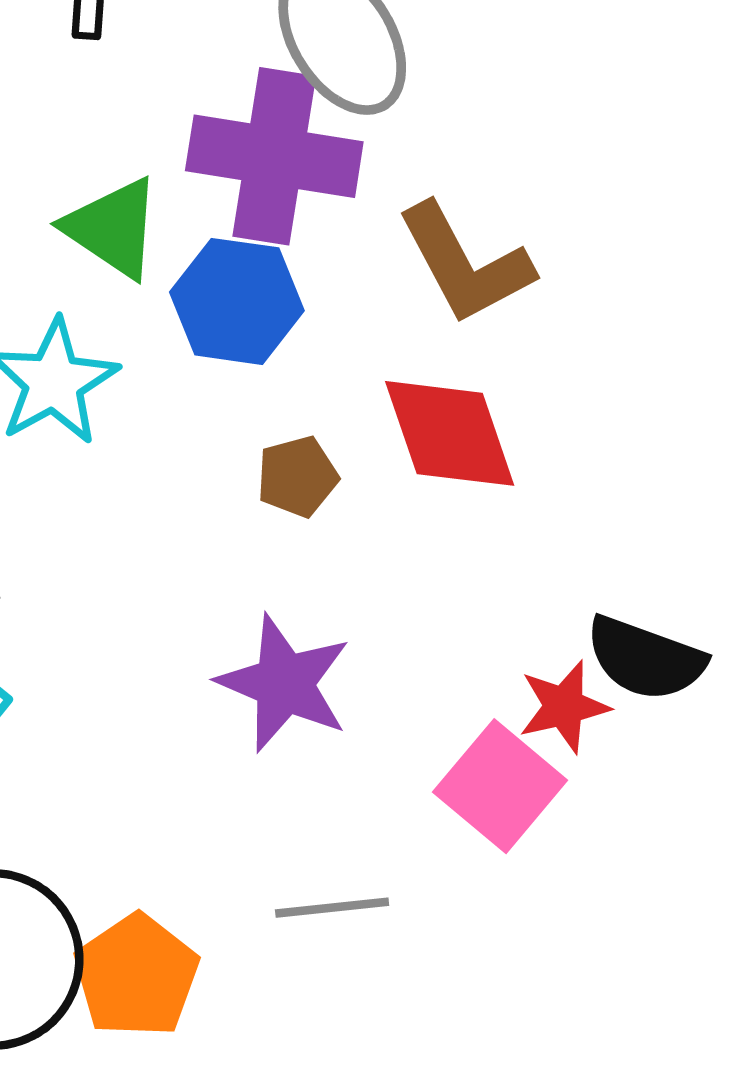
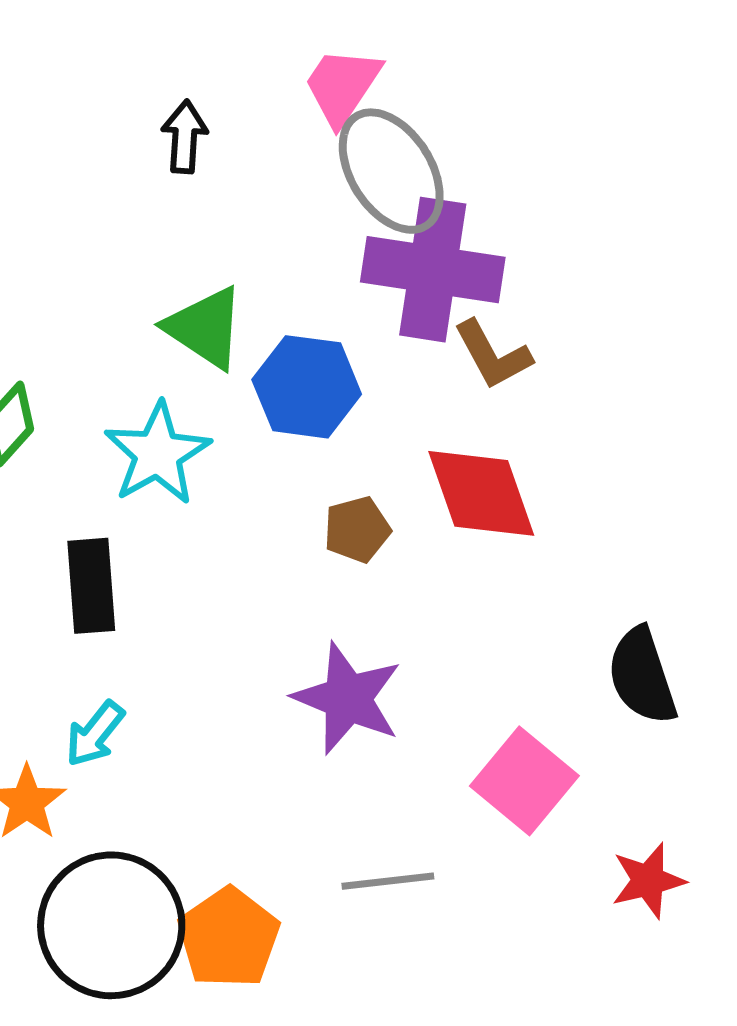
purple cross: (274, 156) -> (433, 270), moved
brown L-shape: (465, 264) -> (493, 355), size x0.7
black semicircle: (645, 658) -> (642, 676), turned 52
red star: (564, 707) -> (648, 881), moved

